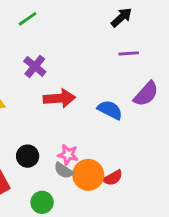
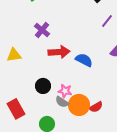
purple line: (129, 53) -> (107, 21), turned -48
blue semicircle: (110, 110) -> (84, 60), moved
black circle: (28, 156) -> (43, 86), moved

